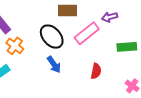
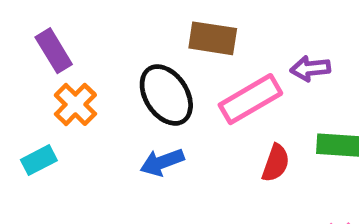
blue arrow: (54, 65) -> (162, 162), turned 96
red semicircle: (96, 71) -> (276, 163), moved

